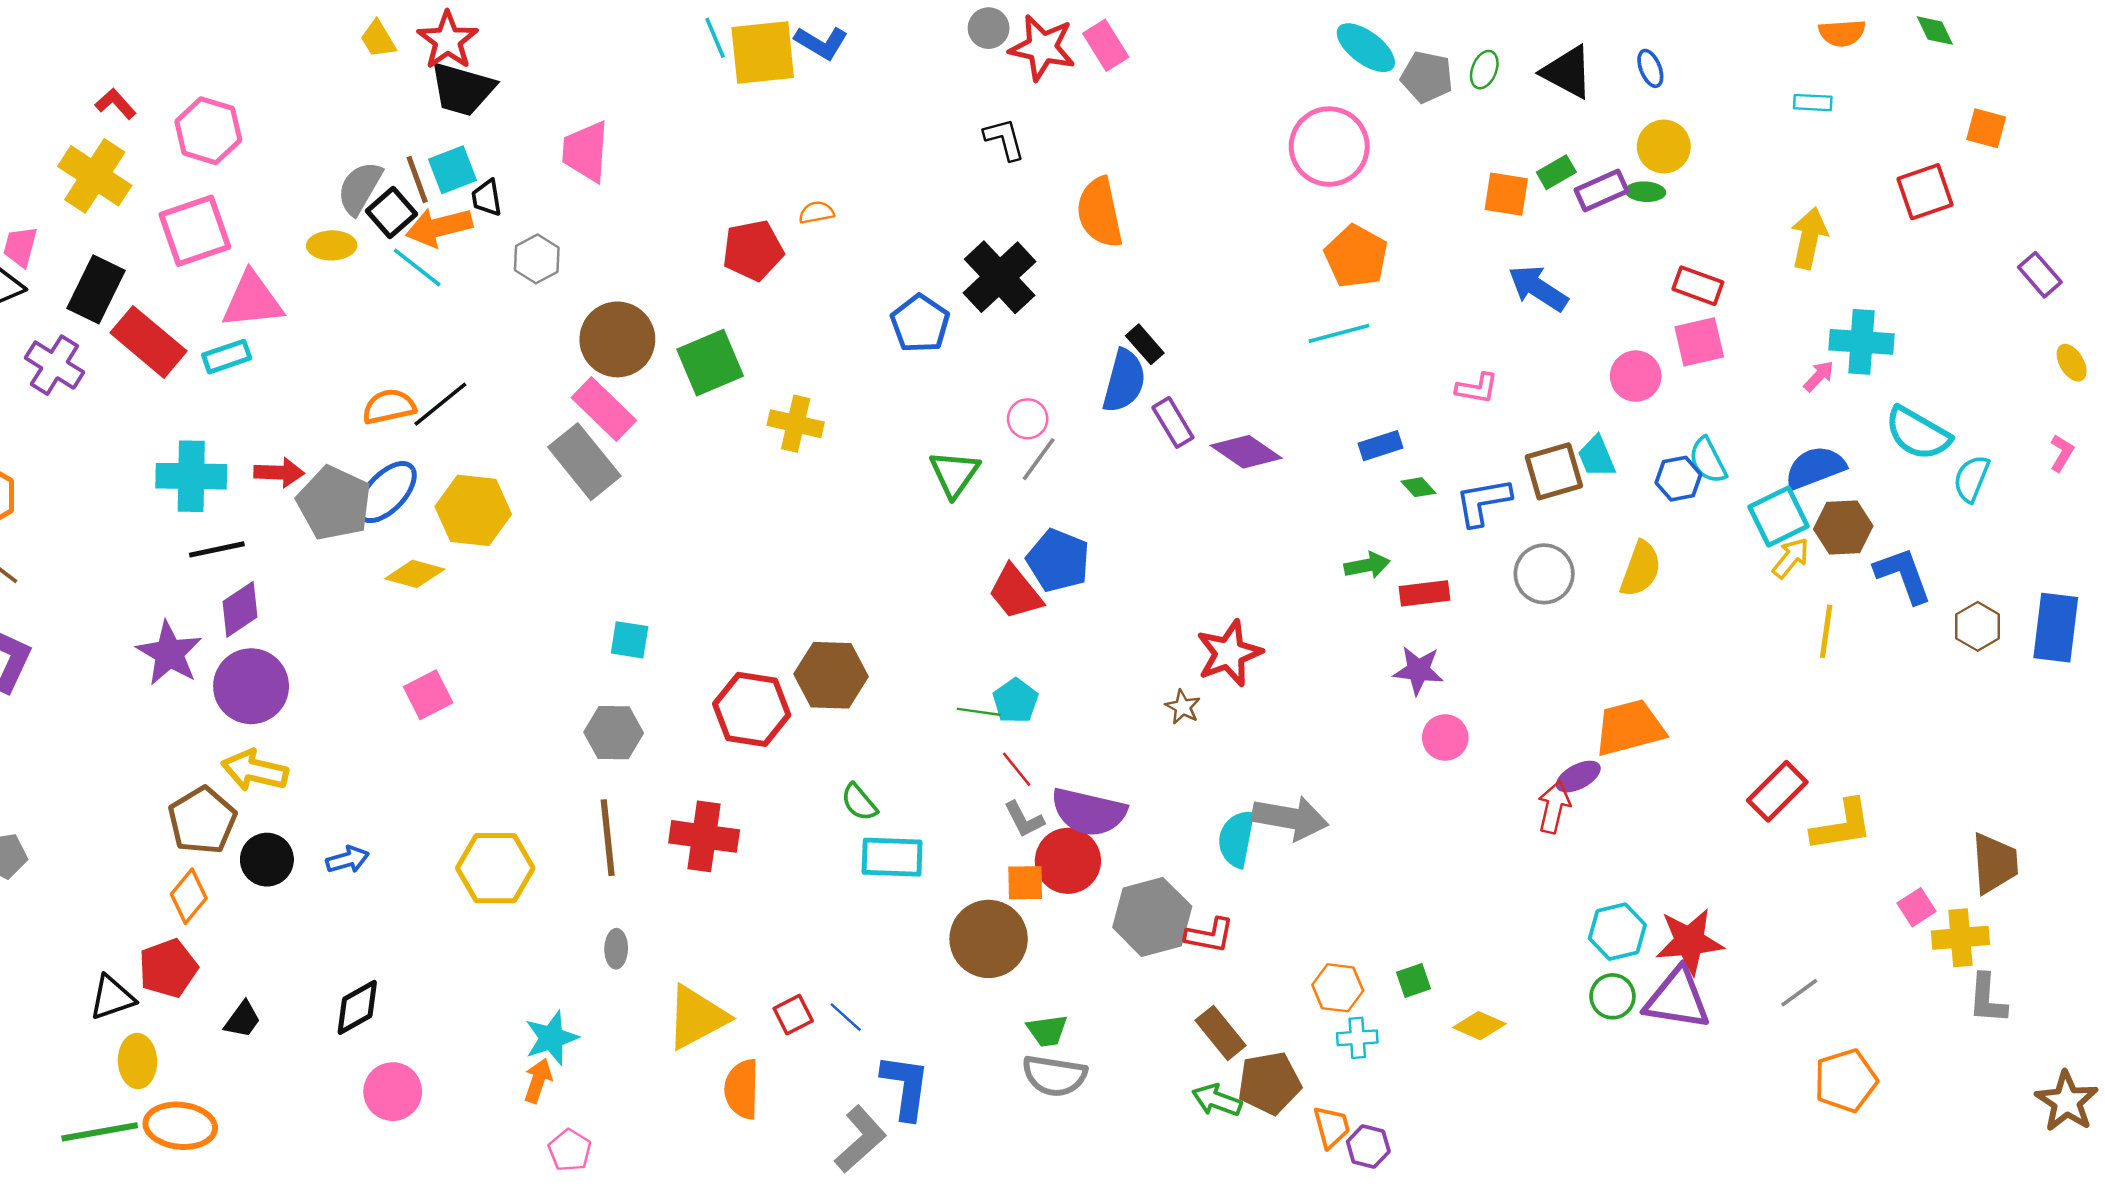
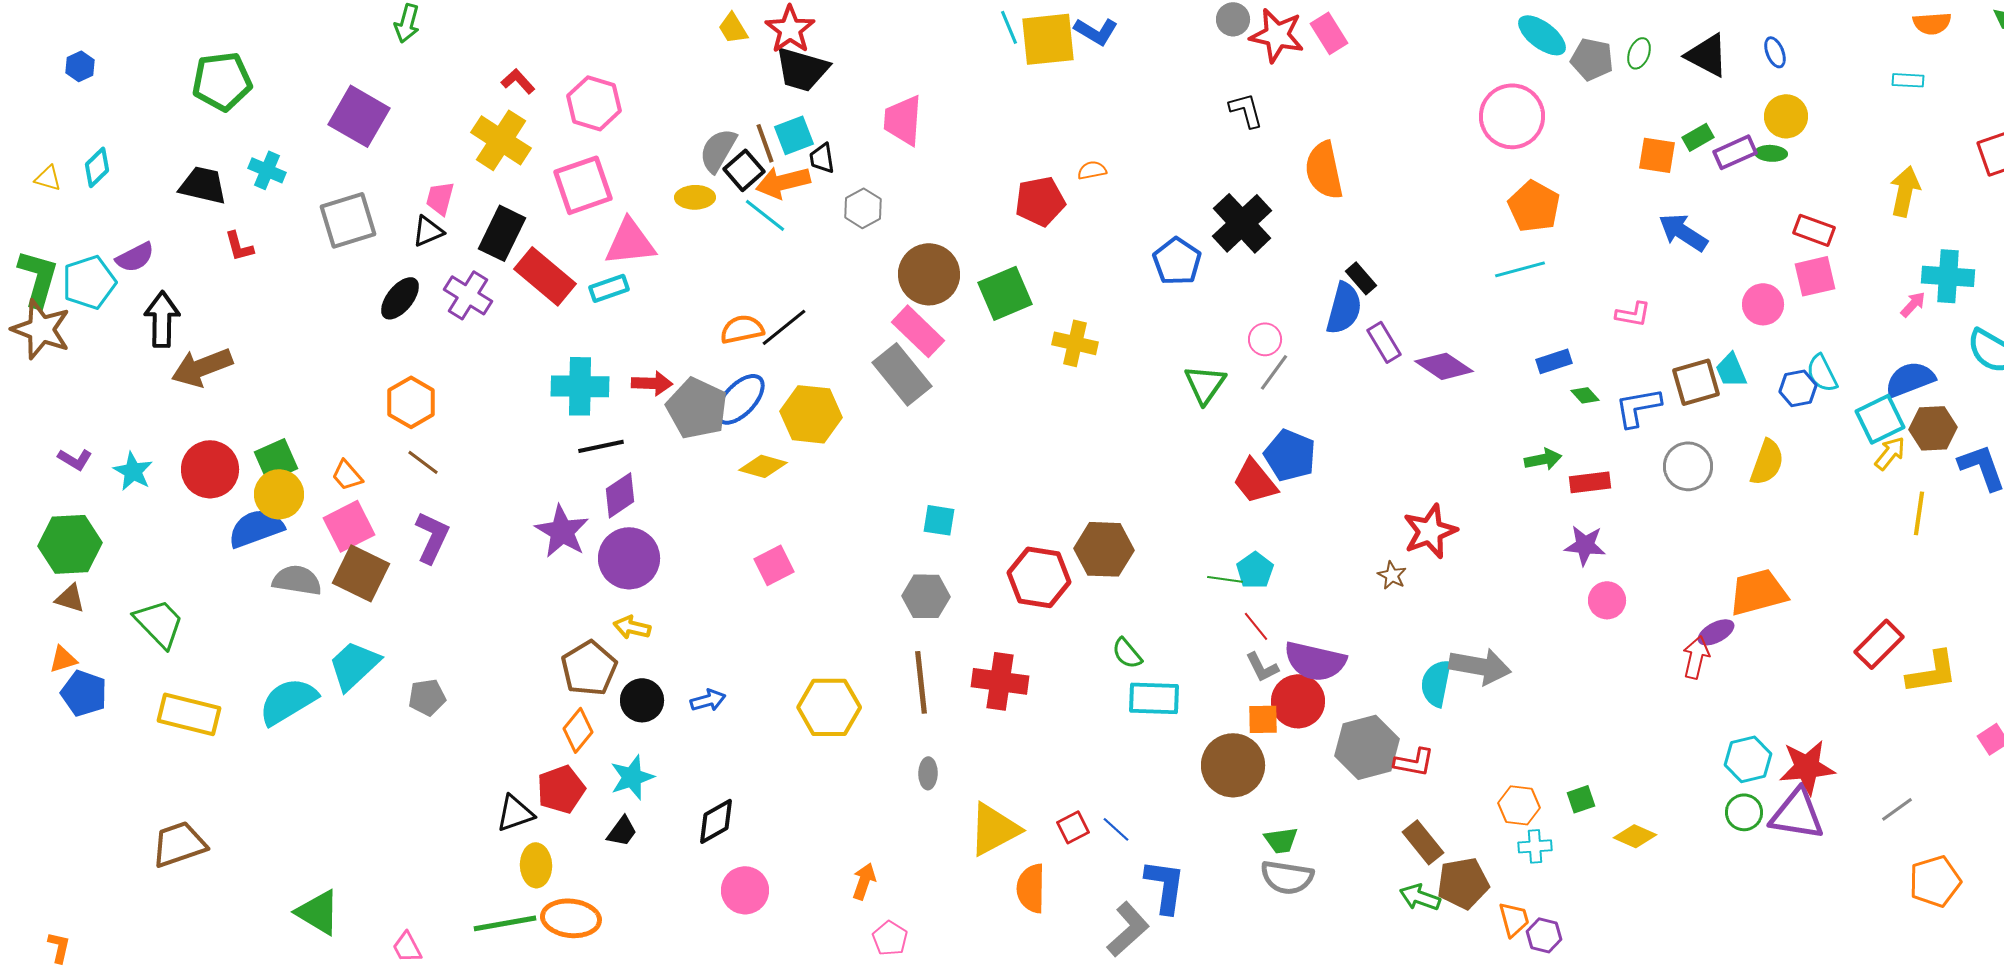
yellow arrow: (255, 770) -> (632, 627), size x0.7
cyan star: (551, 1038) -> (632, 777), moved

